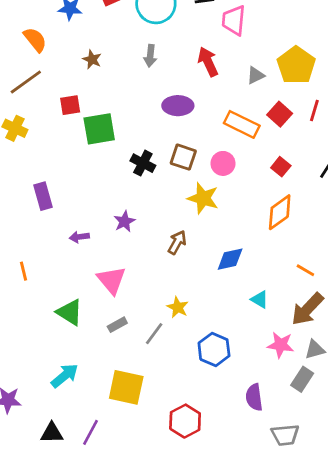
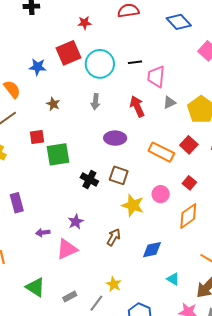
gray triangle: (256, 75) -> (170, 102), moved
pink circle: (223, 163) -> (161, 194), moved
pink triangle: (111, 280) -> (67, 249), moved, turned 45

